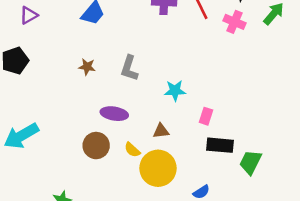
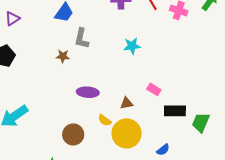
gray L-shape: (129, 68) -> (82, 39), moved
cyan star: (175, 91) -> (132, 46), moved
pink rectangle: (206, 116) -> (154, 89), moved, turned -72
brown circle: (96, 146) -> (73, 134), moved

